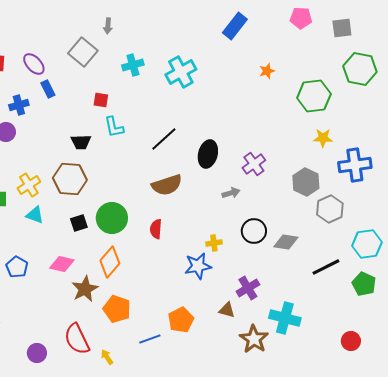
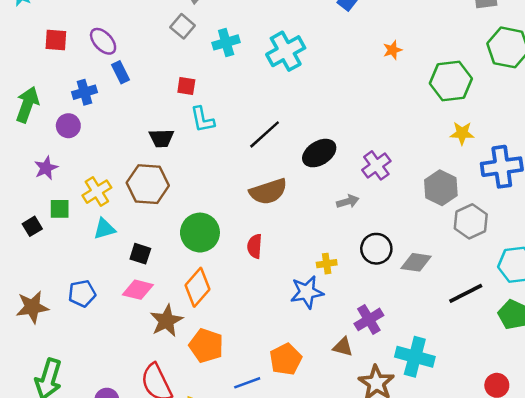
gray square: (83, 52) -> (183, 26), moved, size x0.7
black ellipse: (208, 154) -> (319, 153), turned 44
cyan triangle: (35, 215) -> (104, 229), turned -36
black square: (79, 223) -> (140, 254), moved, turned 36
blue pentagon: (17, 267) -> (82, 293), turned 30

